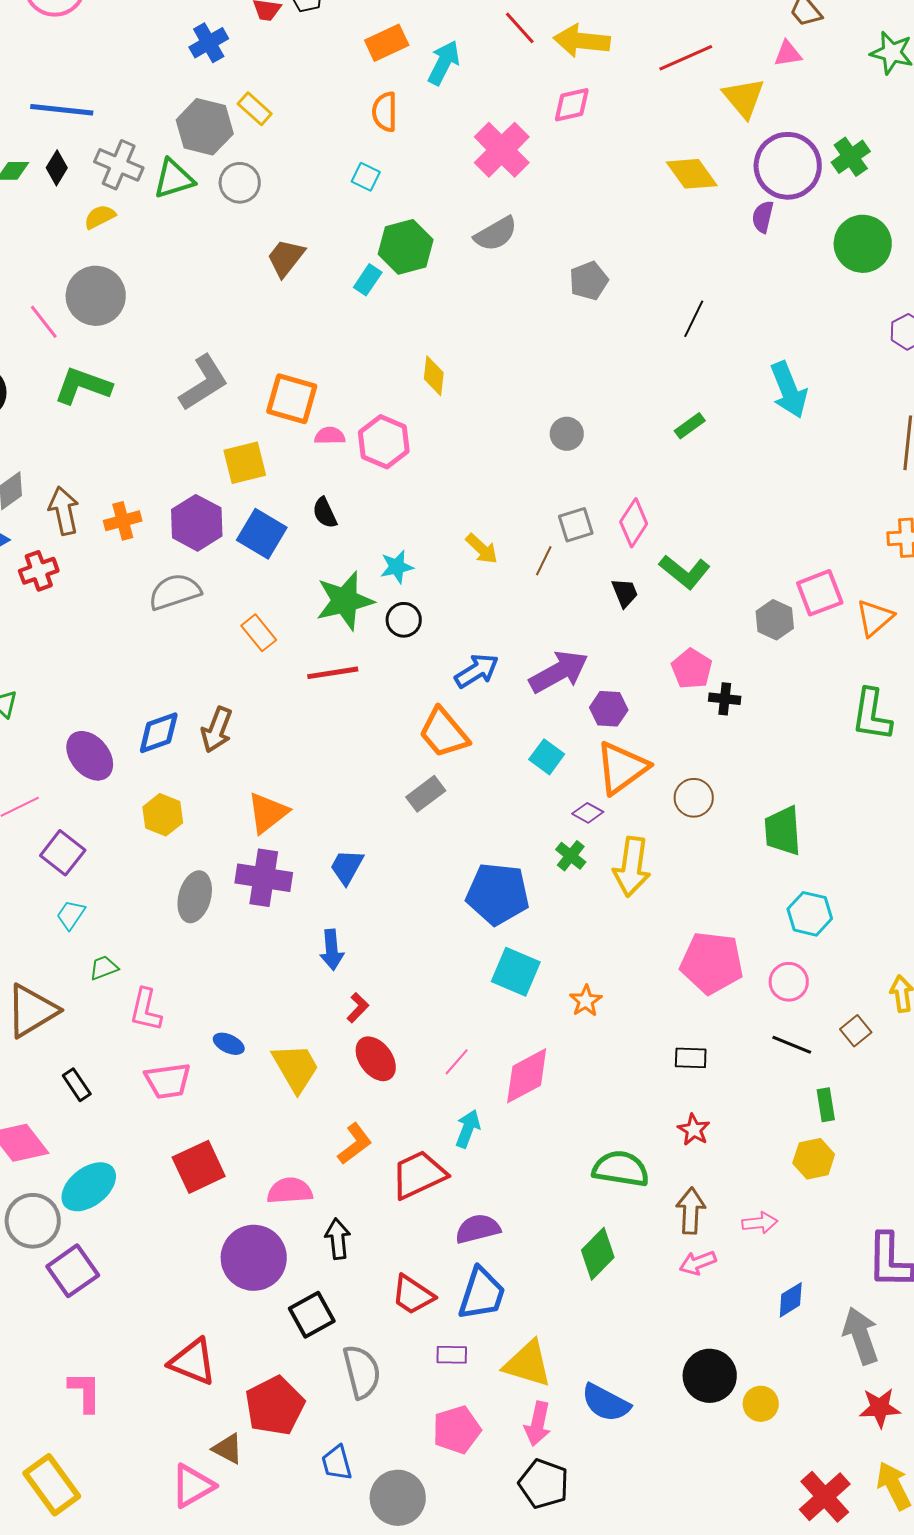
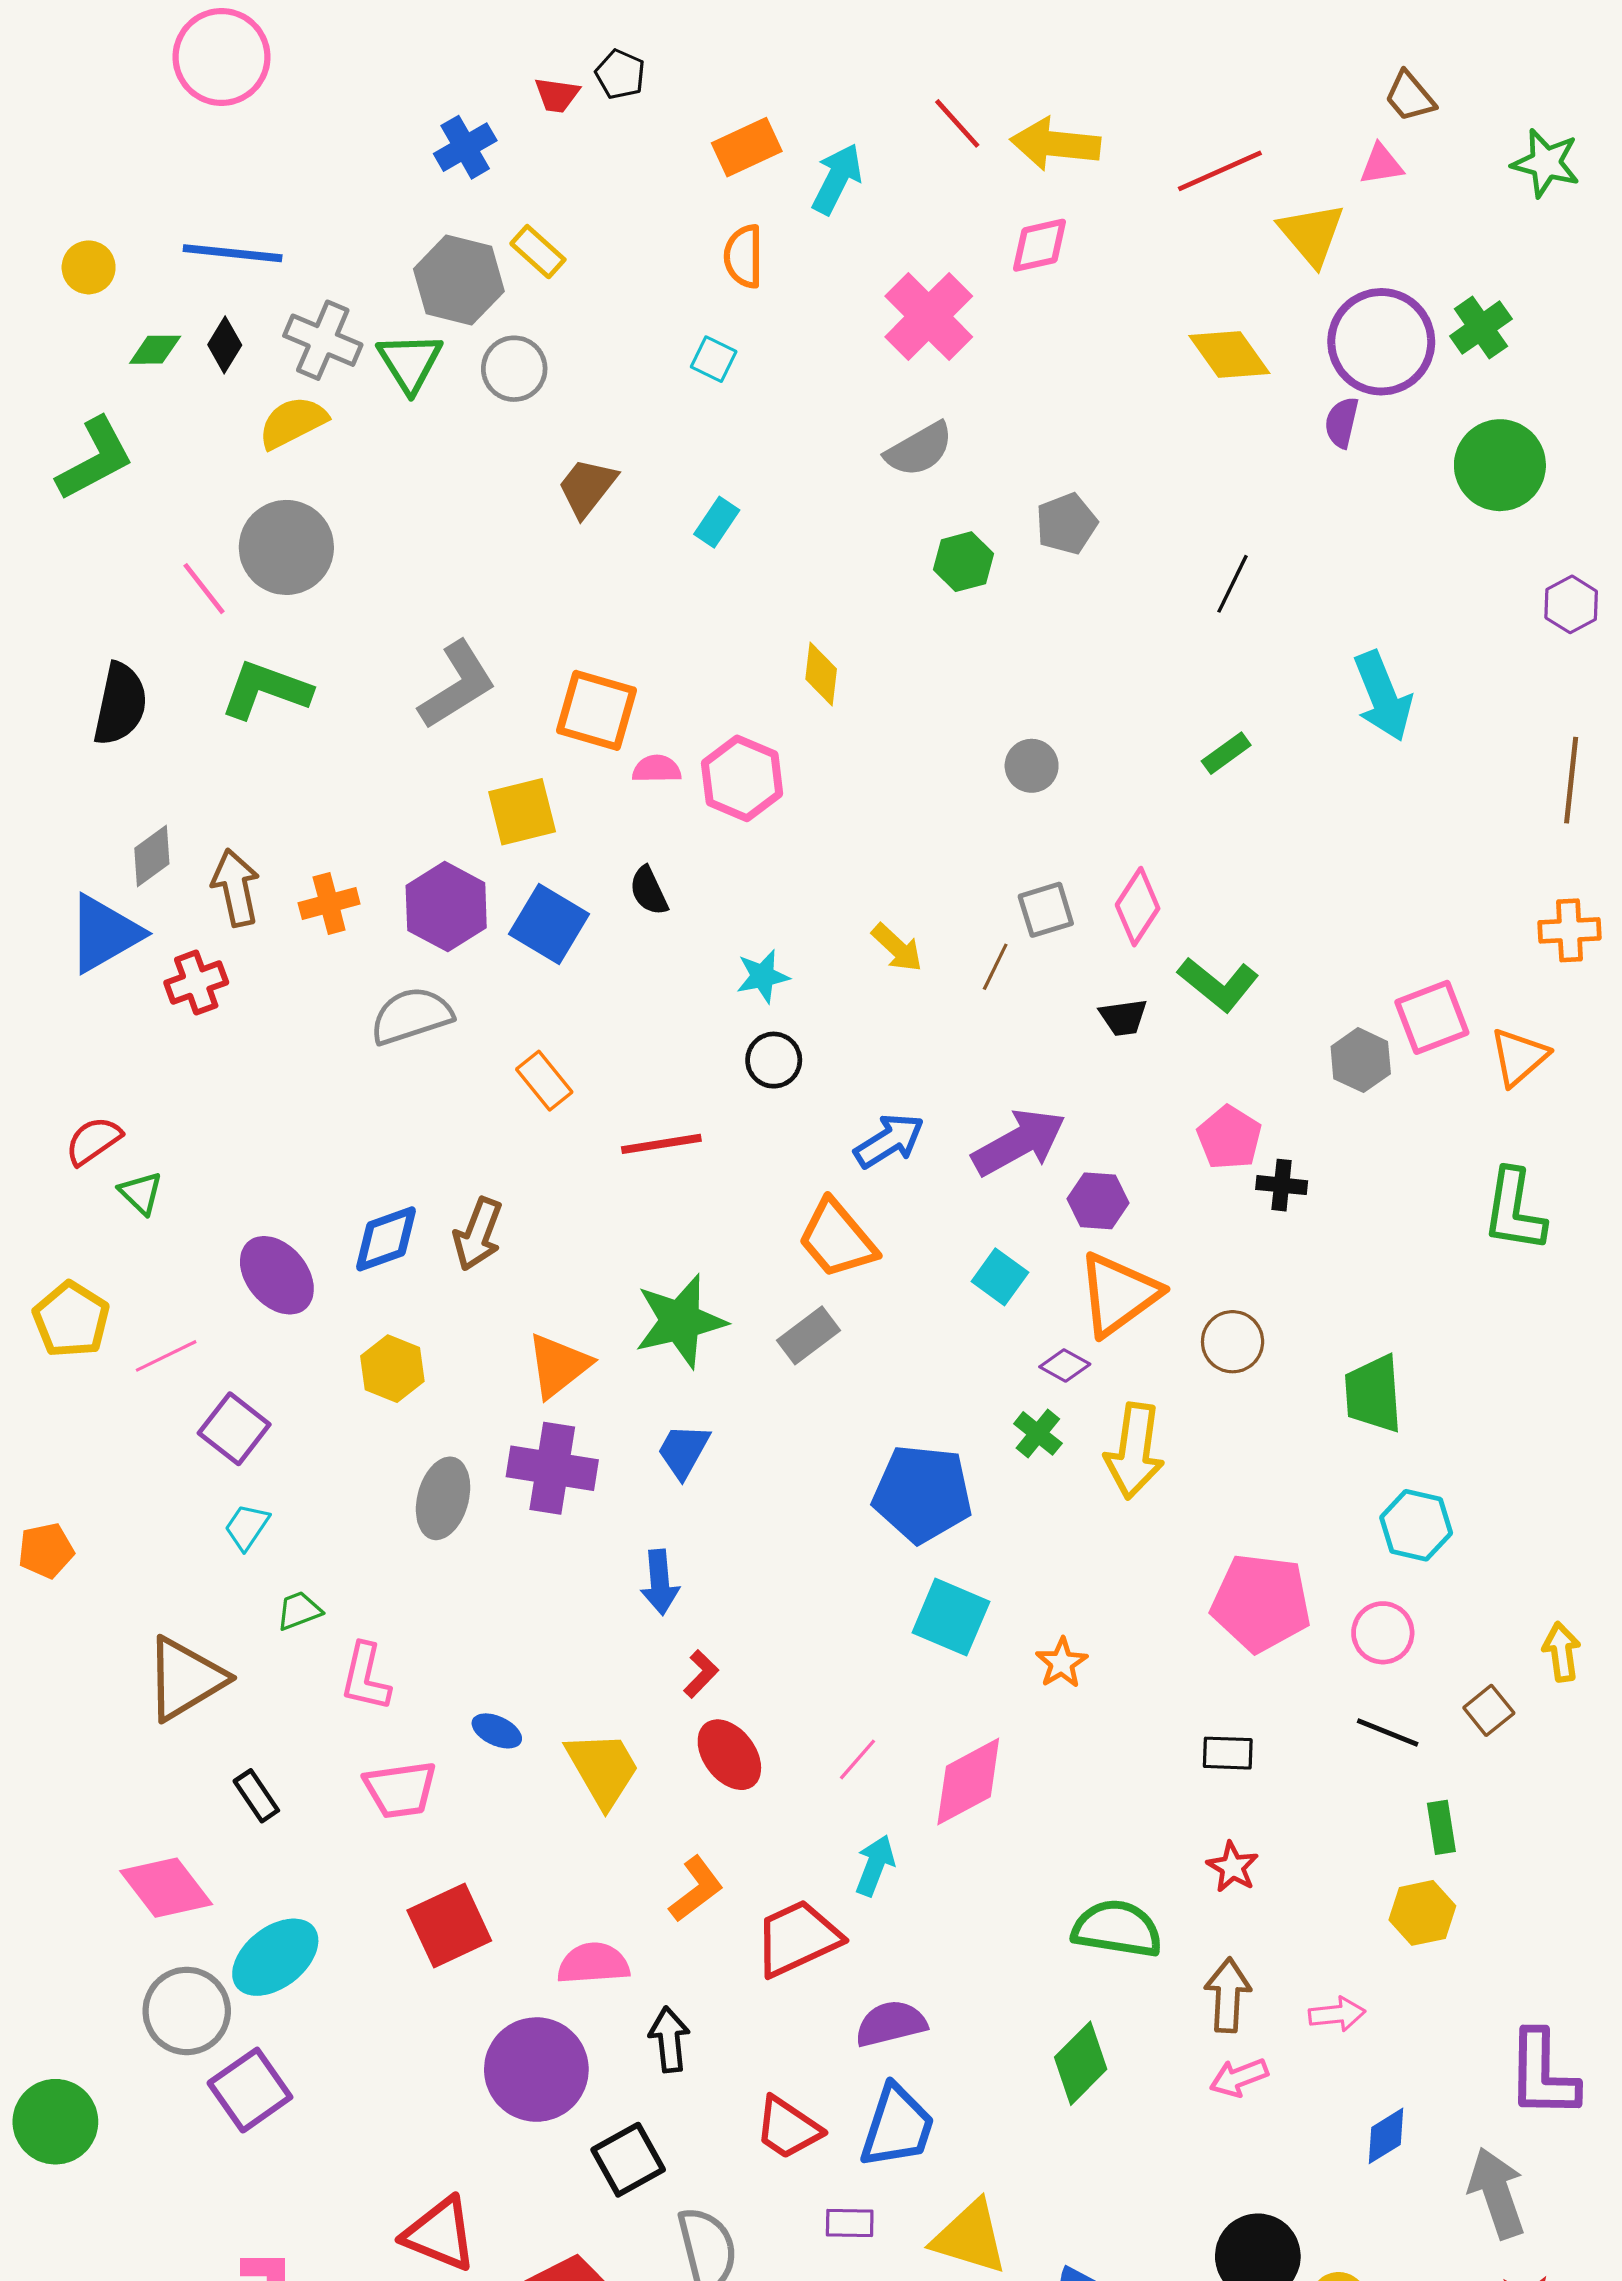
green triangle: (174, 179) -> (410, 362), turned -45
yellow semicircle: (100, 217) -> (293, 422), size x1.4
green hexagon: (406, 247) -> (964, 562), moved, size x0.7
black trapezoid: (625, 593) -> (1123, 1017), turned 104
green star: (345, 601) -> (680, 1321), moved

